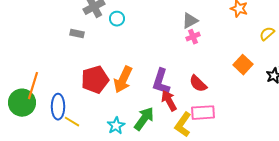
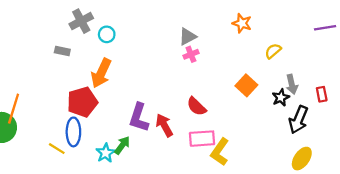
orange arrow: (123, 80) -> (101, 73), moved
purple L-shape: (161, 82) -> (139, 118), moved
blue ellipse: (58, 107) -> (73, 132), moved
green arrow: (144, 119) -> (122, 145), moved, size x0.7
yellow L-shape: (183, 125) -> (220, 152), moved

